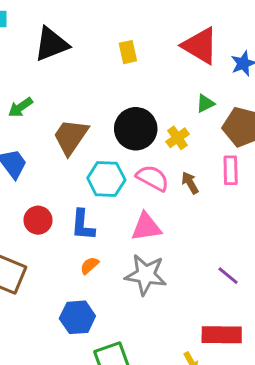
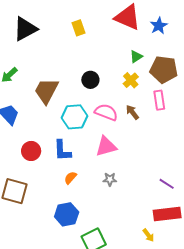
black circle: (136, 129) -> (90, 80), size x0.6
yellow cross: (177, 138) -> (131, 80), moved
gray star: (146, 275) -> (110, 179), size x0.5
purple line: (228, 276) -> (167, 184), moved

